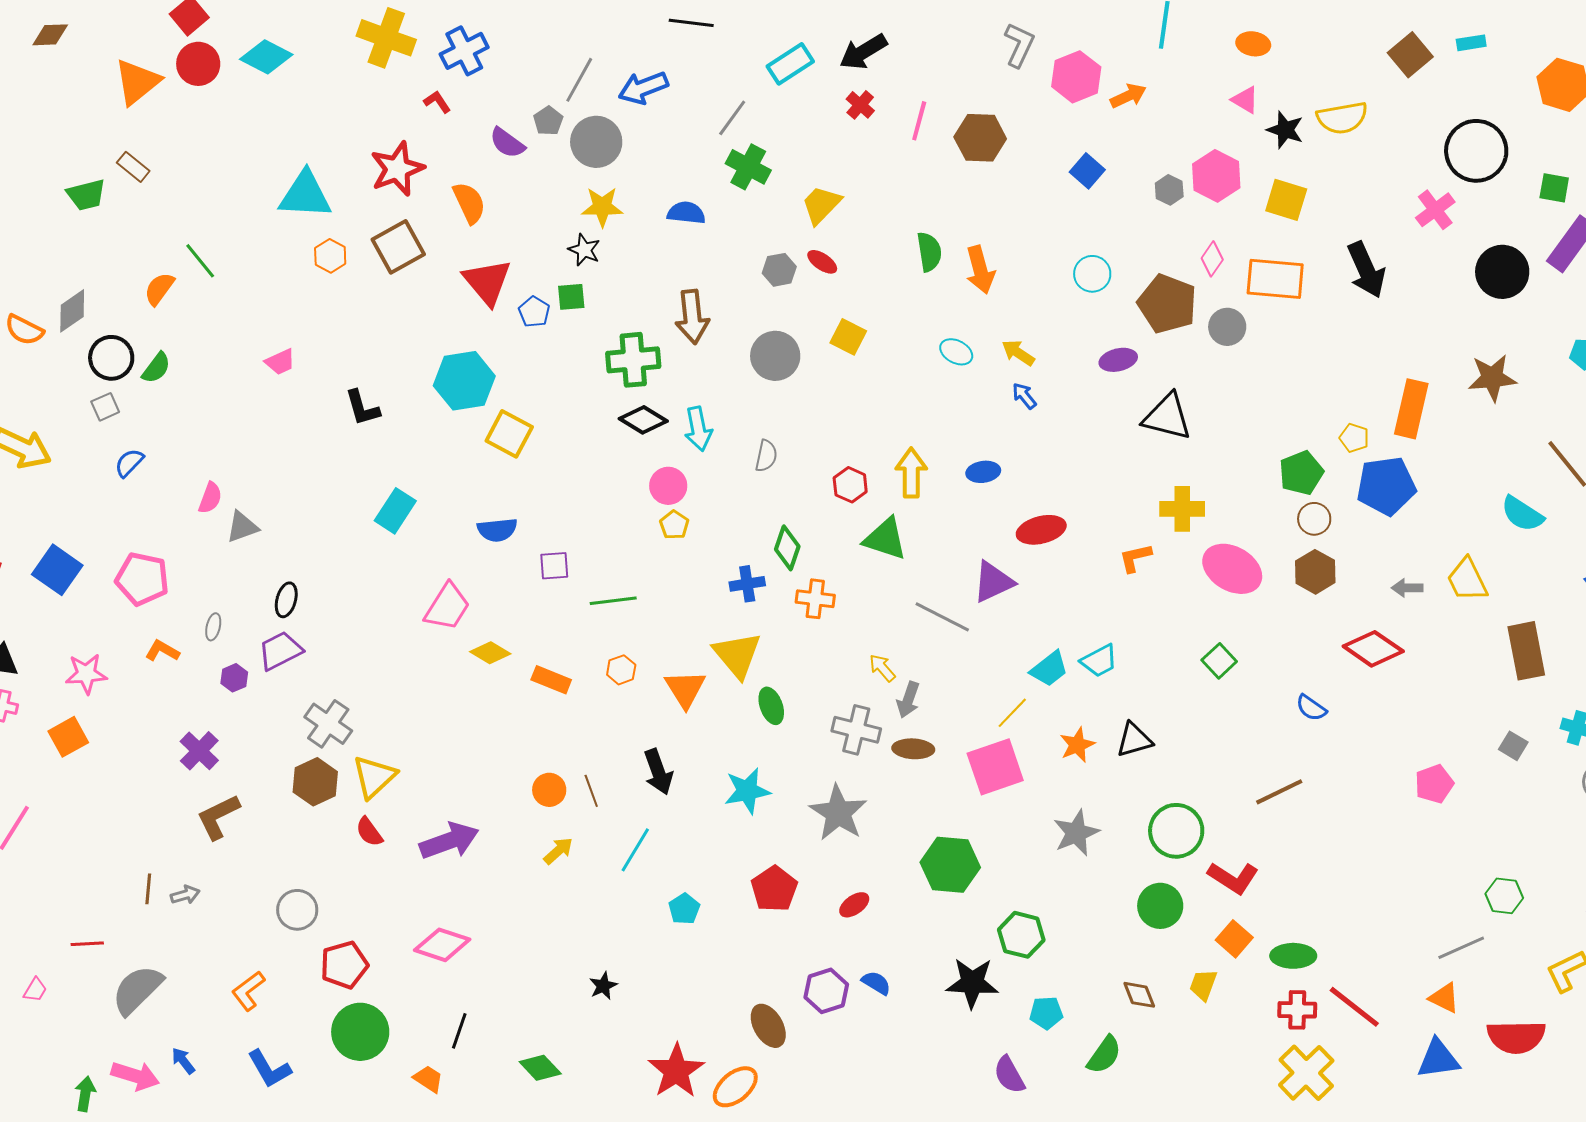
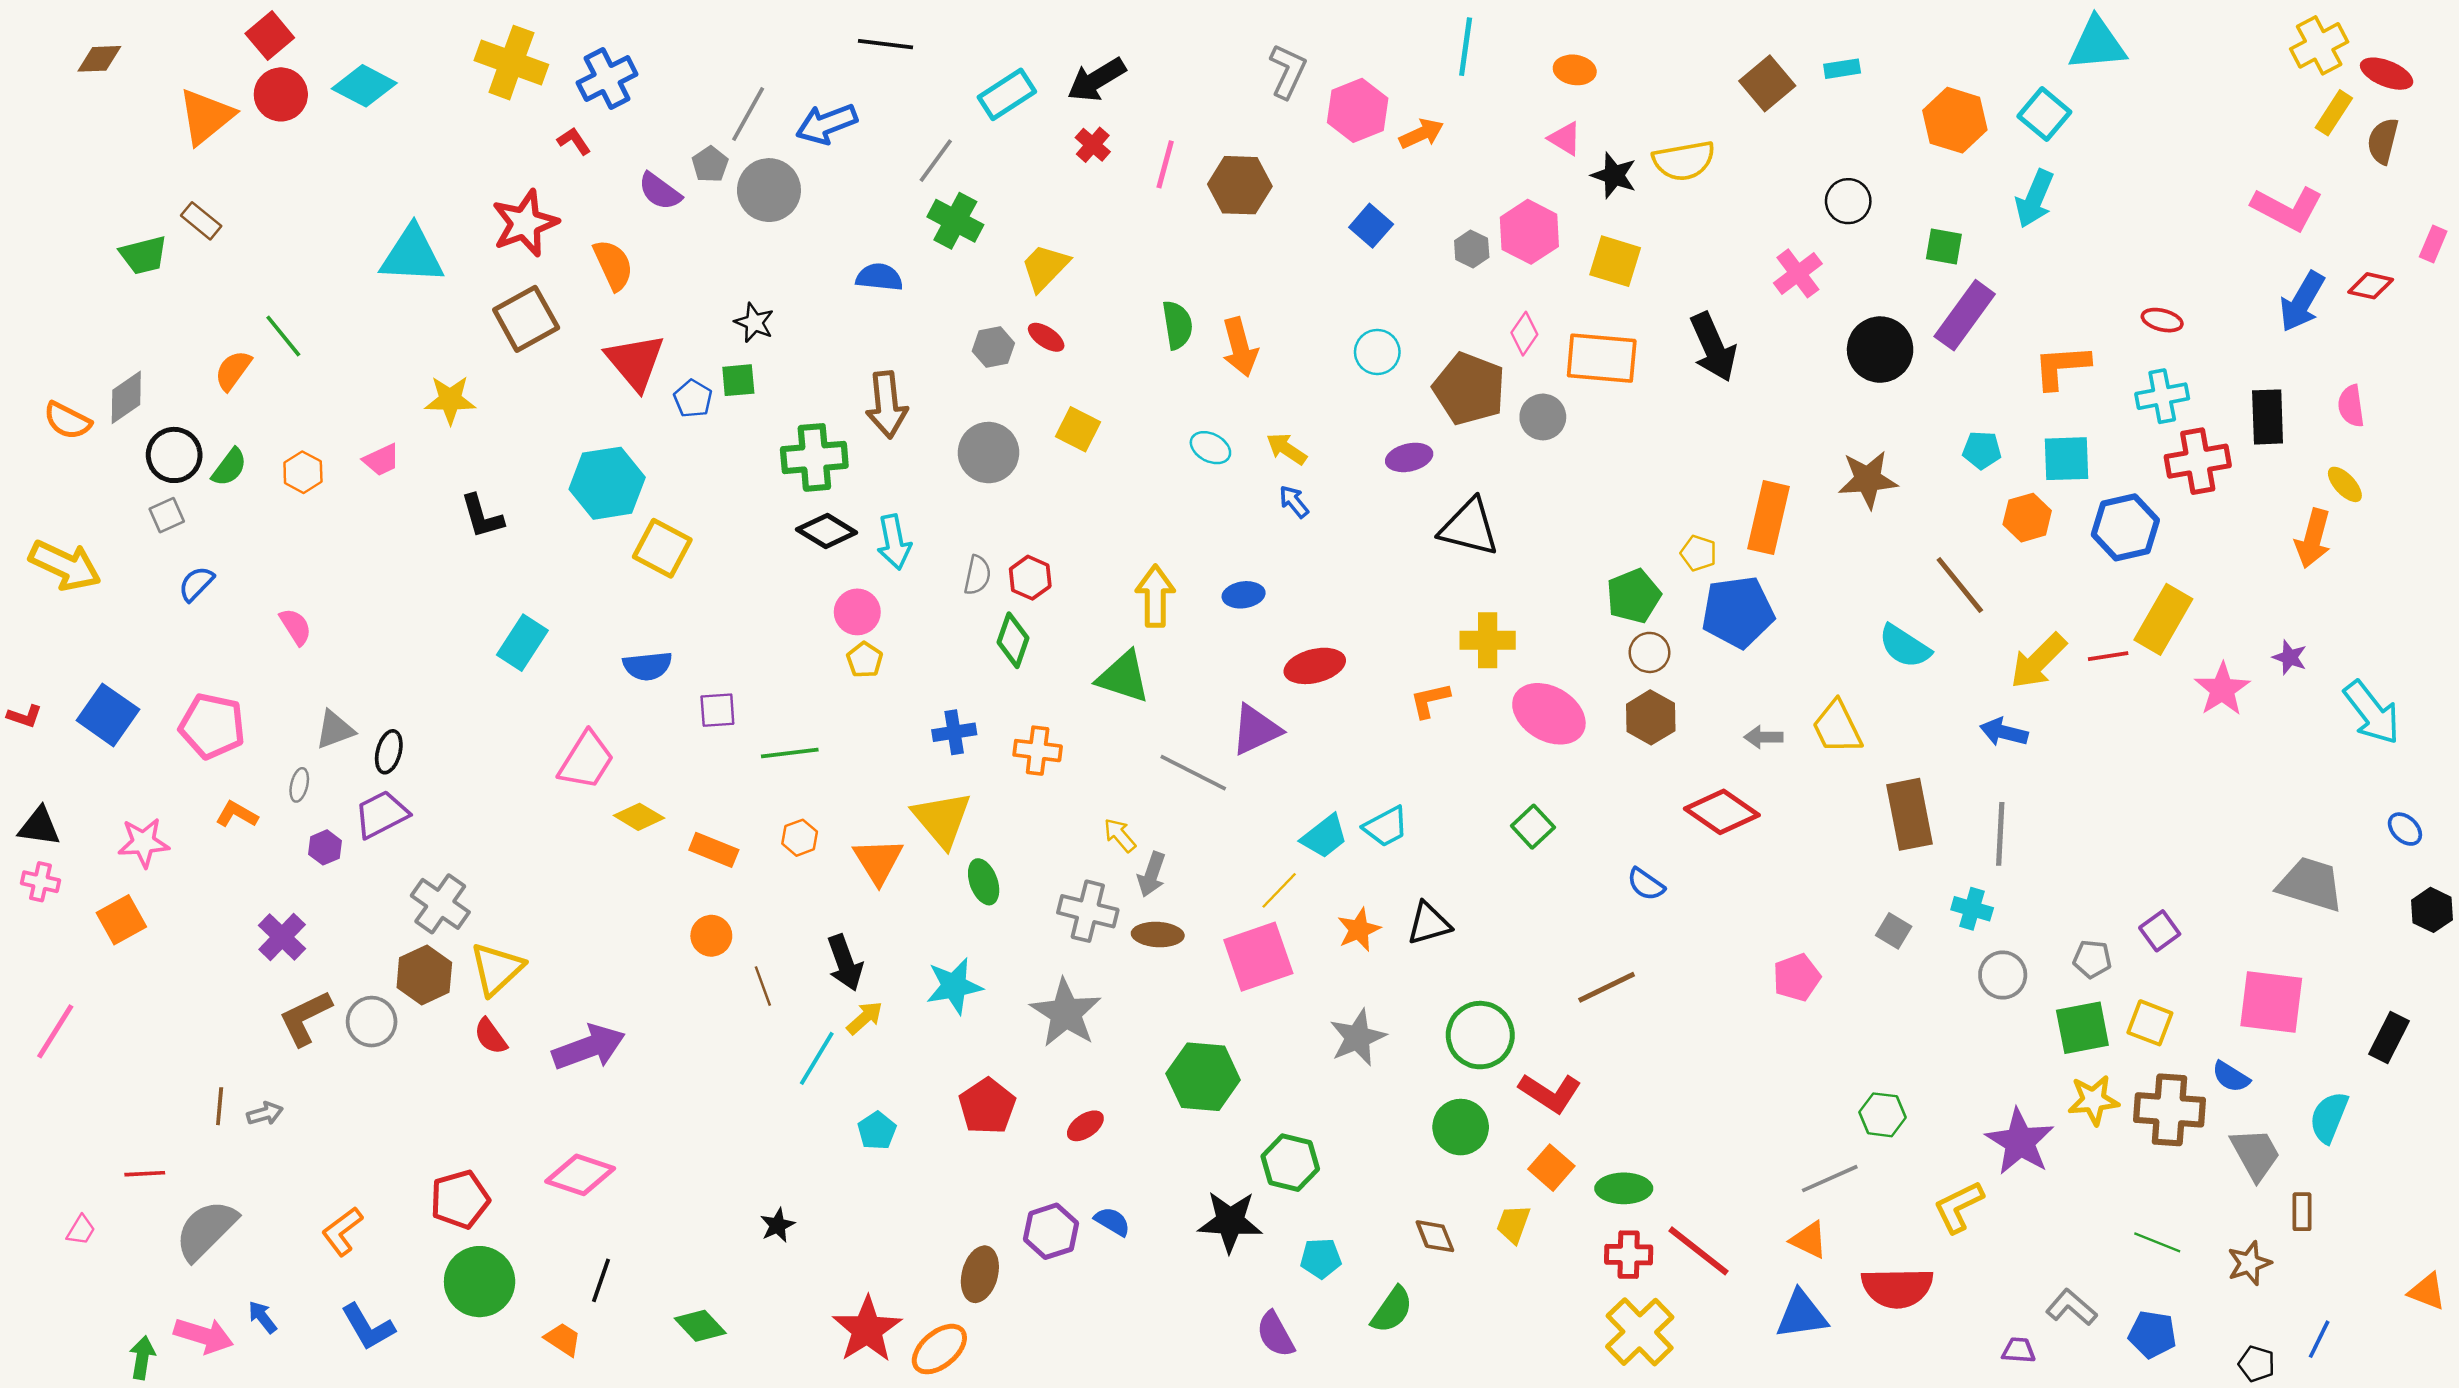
black circle: (1476, 151) -> (1848, 201), size x0.6
yellow star: (602, 207) -> (450, 400), moved
orange hexagon: (330, 256) -> (303, 472), moved
red hexagon: (850, 485) -> (1030, 578), moved
pink semicircle: (210, 498) -> (296, 627), turned -52
gray triangle: (242, 527) -> (335, 730), moved
green diamond: (787, 548) -> (1013, 640), moved
orange circle: (549, 790) -> (711, 936), moved
yellow arrow: (558, 851) -> (865, 1018), moved
gray circle: (297, 910) -> (372, 1022), moved
brown ellipse: (768, 1026) -> (980, 1274), turned 45

